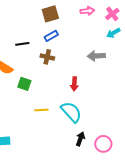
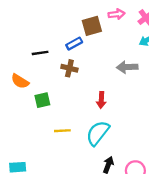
brown square: (50, 14) -> (92, 26), moved
green square: (24, 84) -> (42, 100), turned -32
cyan semicircle: (71, 112) -> (98, 133), turned -100

